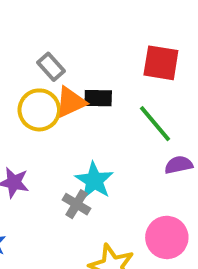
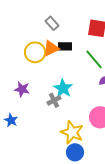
gray rectangle: (51, 67) -> (52, 23), moved
gray cross: (77, 204) -> (54, 100), turned 32

